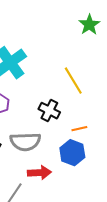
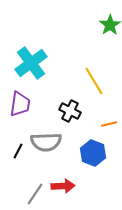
orange line: (79, 129) -> (109, 124), moved
red arrow: (39, 173) -> (63, 186), moved

